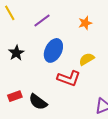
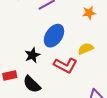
black star: (16, 53) -> (32, 55), moved

